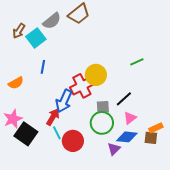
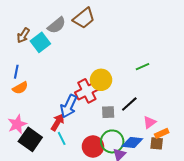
blue line: (43, 67) -> (16, 72), moved
pink triangle: (130, 118) -> (150, 122), moved
green circle: (102, 123) -> (112, 141), moved
red circle: (73, 141) -> (93, 146), moved

